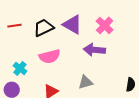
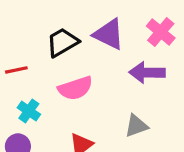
red line: (14, 26) -> (16, 70), moved

